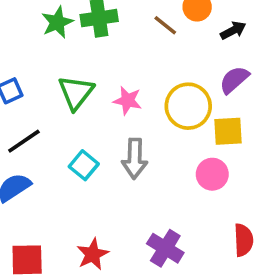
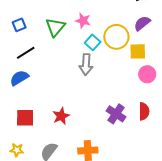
pink star: (128, 100) -> (83, 21), moved
cyan square: (84, 165) -> (93, 42), moved
pink circle: (212, 174) -> (147, 74), moved
purple cross: (165, 248) -> (116, 114), moved

